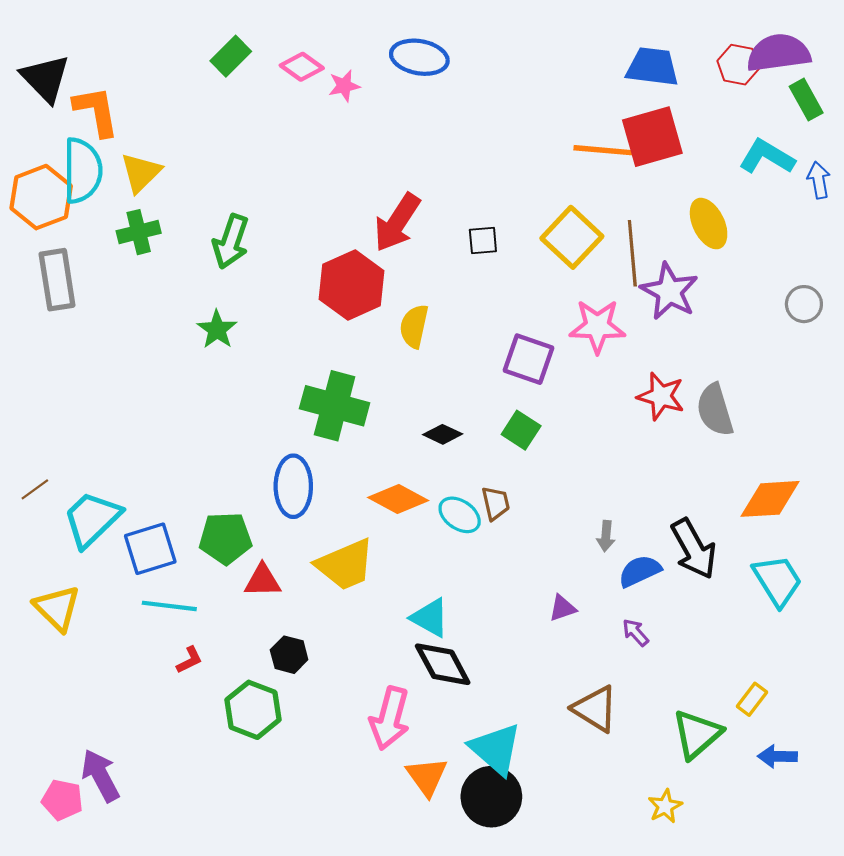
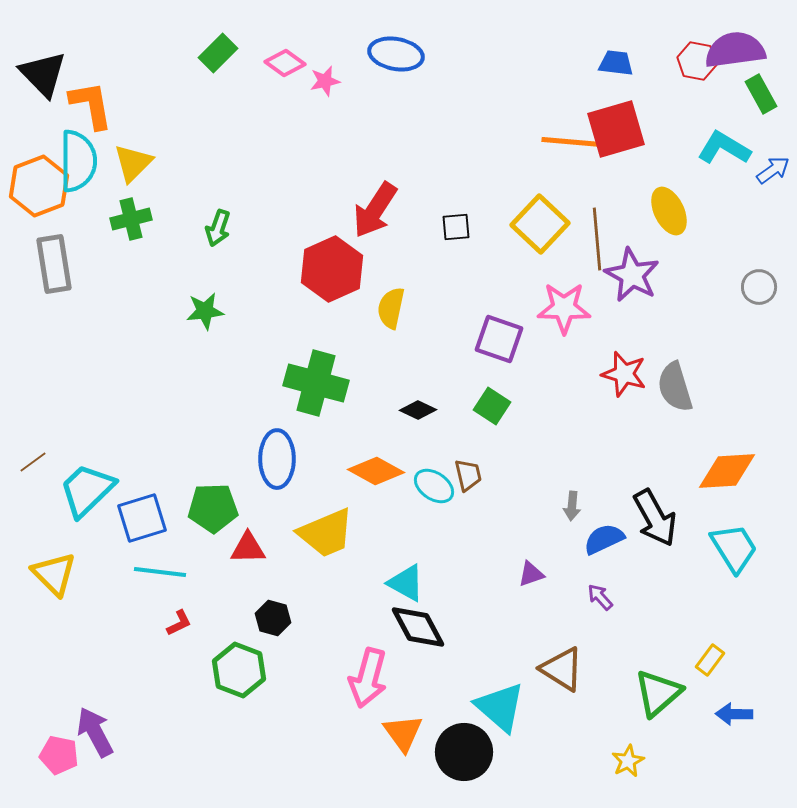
blue trapezoid: (652, 67) -> (616, 63), size x0.7
blue arrow: (819, 180) -> (773, 170), turned 64
green arrow: (231, 242) -> (218, 228), size x0.7
green star: (217, 329) -> (205, 311), turned 30
cyan triangle: (496, 749) -> (500, 707), moved

